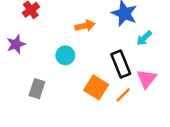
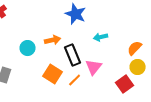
orange arrow: (85, 26) -> (53, 40), moved
cyan arrow: (144, 38) -> (101, 37), moved, turned 32

